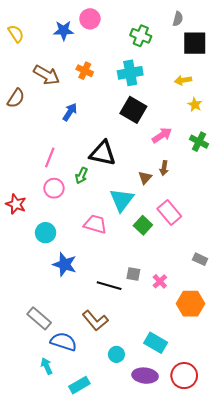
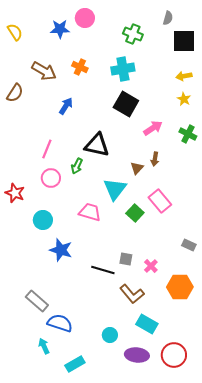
yellow arrow: (183, 80) -> (184, 76), moved
brown L-shape: (95, 321) -> (132, 294), moved

